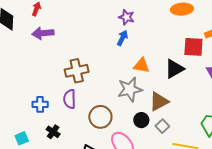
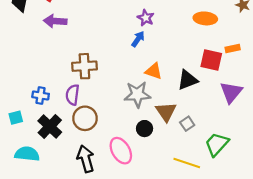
brown triangle: (159, 101) -> (166, 112), turned -45
brown circle: (100, 117) -> (85, 118), moved
gray square: (162, 126) -> (187, 124), moved
black cross: (53, 132) -> (50, 126), size x1.6
cyan square: (22, 138) -> (16, 118), moved

